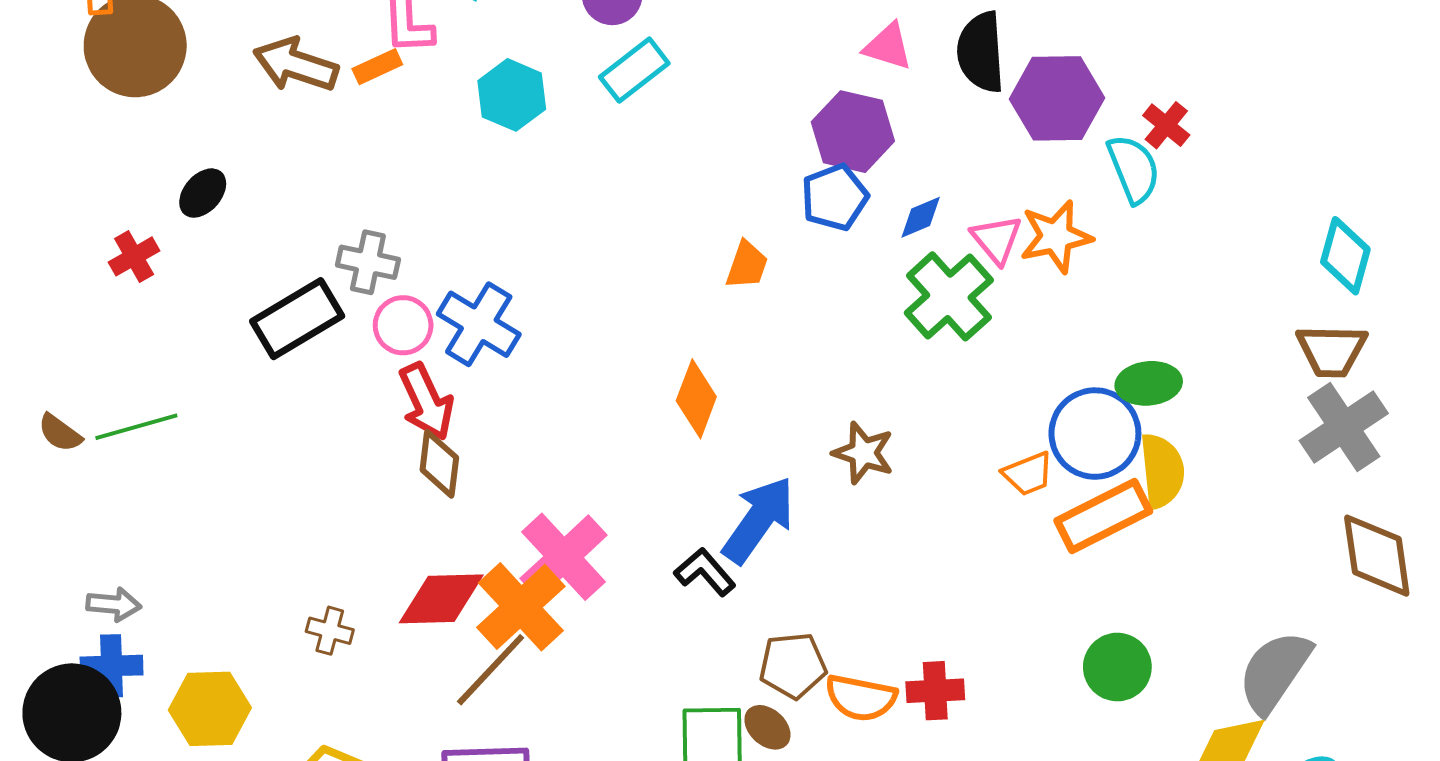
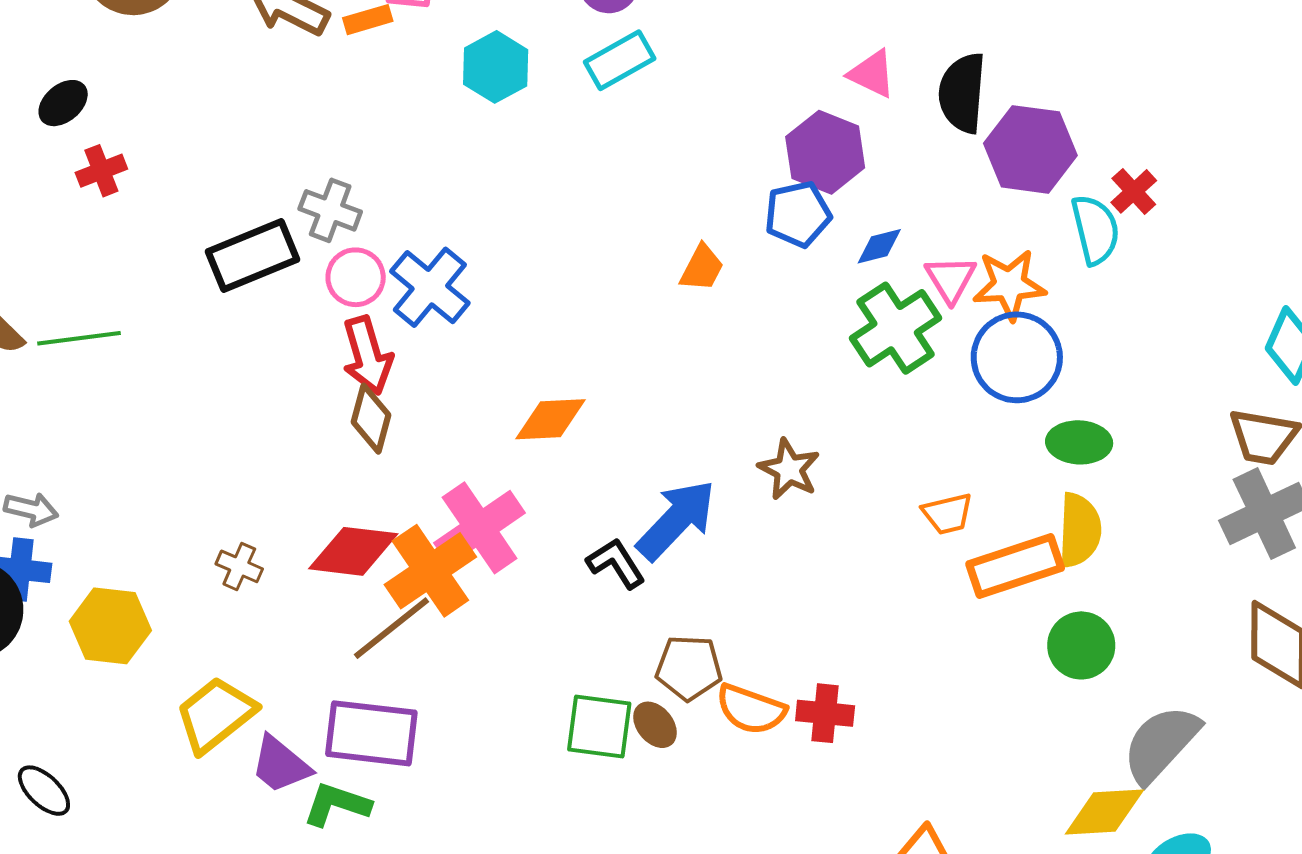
black ellipse: (203, 193) -> (63, 103), moved
orange diamond: (696, 399) -> (550, 419), moved, turned 58
blue circle: (1095, 434) -> (1017, 357), moved
green circle: (1117, 667) -> (1081, 645), moved

